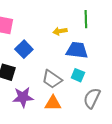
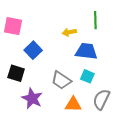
purple star: (23, 97) -> (32, 98), turned 30
orange triangle: (53, 103) -> (73, 104), moved

